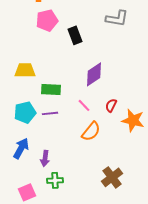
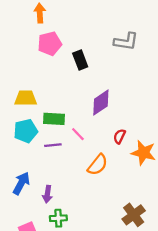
pink line: (84, 105) -> (78, 134), moved
cyan pentagon: (25, 112) -> (26, 131), moved
brown cross: (112, 177) -> (134, 215), moved

